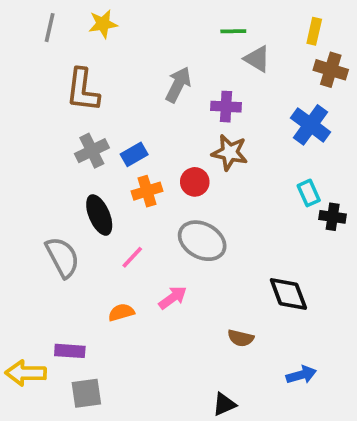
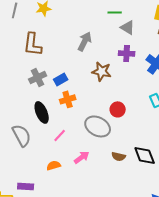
purple cross: (226, 107) -> (127, 53), moved
brown star: (230, 153) -> (102, 71), moved
red circle: (195, 182) -> (118, 109), moved
brown semicircle: (241, 338) -> (119, 156), moved

